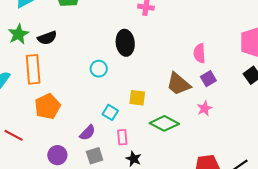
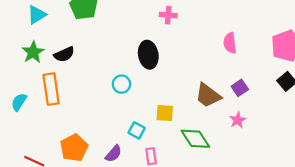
pink semicircle: (199, 53) -> (230, 43), moved
orange pentagon: (48, 106) -> (74, 148), moved
green diamond: (164, 123) -> (195, 139), turned 32

